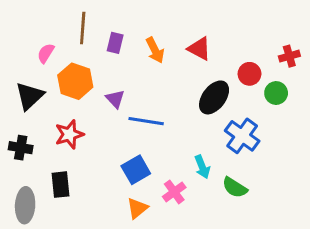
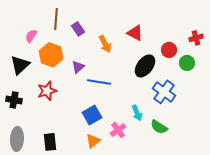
purple rectangle: (115, 43) -> (78, 29), turned -48
orange arrow: (155, 50) -> (105, 44), moved
purple triangle: (115, 99) -> (78, 67), turned 32
black rectangle: (61, 185) -> (50, 142), moved

